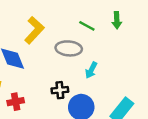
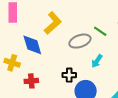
green line: (87, 26) -> (100, 31), moved
gray ellipse: (69, 48) -> (80, 41), turned -30

